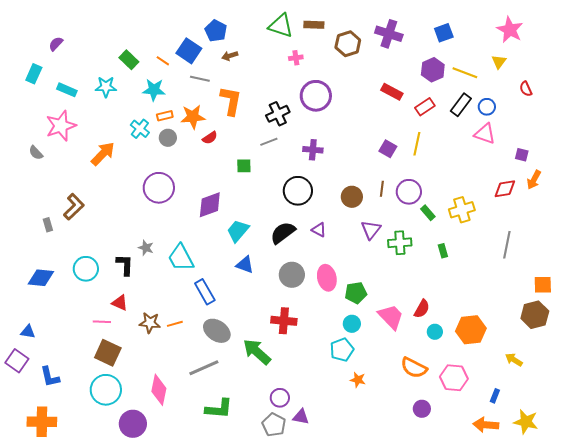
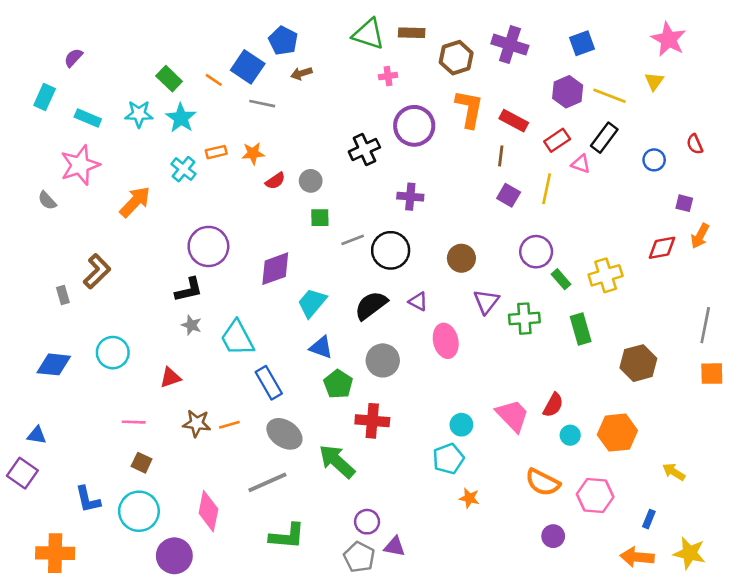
red semicircle: (526, 89) -> (695, 144), moved
cyan star: (154, 90) -> (181, 118), moved, turned 30
orange L-shape: (231, 101) -> (469, 109), moved
blue circle: (487, 107) -> (654, 160), moved
orange star: (193, 117) -> (253, 153), size x0.7
pink triangle: (485, 134) -> (581, 164), moved, size x0.7
gray circle: (168, 138) -> (311, 181), moved
gray line: (269, 142) -> (353, 240), moved
brown line: (382, 189) -> (501, 156), moved
gray line: (507, 245) -> (705, 325), moved
green rectangle: (443, 251) -> (581, 329), size x1.6
black L-shape: (125, 265) -> (189, 290), moved, turned 75
pink ellipse: (327, 278) -> (446, 341), moved
green pentagon: (356, 293) -> (338, 384), moved, turned -30
red triangle: (120, 303) -> (170, 378), moved, turned -42
brown hexagon: (535, 315) -> (638, 363), moved
brown square: (108, 353) -> (142, 463), size x0.6
blue L-shape: (50, 377) -> (88, 499), moved

